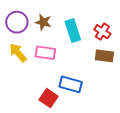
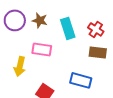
yellow arrow: (18, 53) -> (20, 66), moved, turned -126
blue rectangle: (71, 84) -> (81, 80), moved

